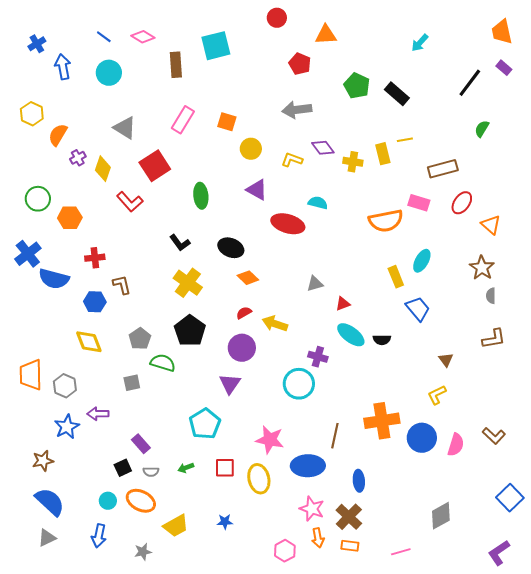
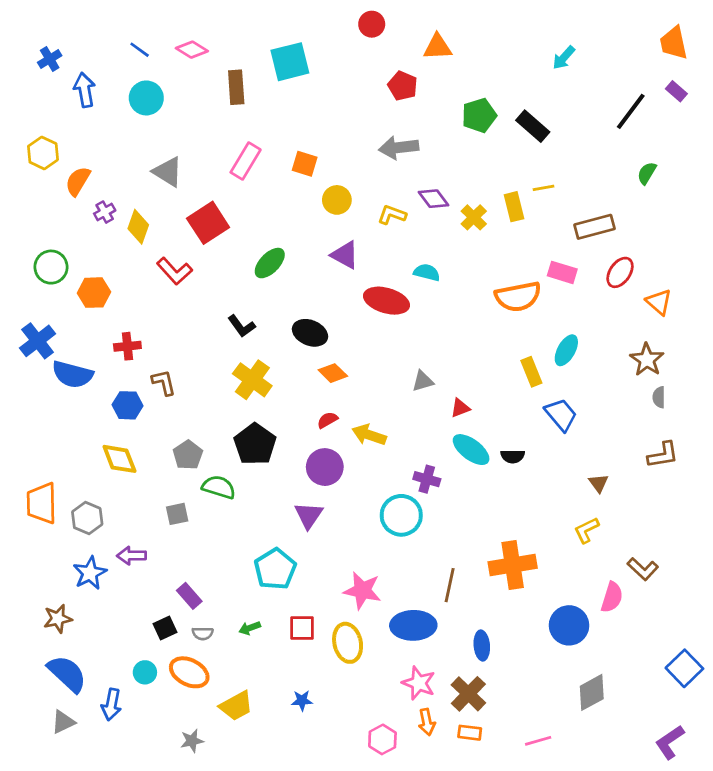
green pentagon: (357, 86) -> (479, 115), turned 30
yellow cross: (353, 162) -> (474, 217), turned 36
green ellipse: (201, 196) -> (270, 263), turned 50
brown L-shape: (494, 436) -> (643, 569), moved
blue circle: (422, 438) -> (569, 625), moved
blue arrow: (99, 536) -> (111, 705), moved

